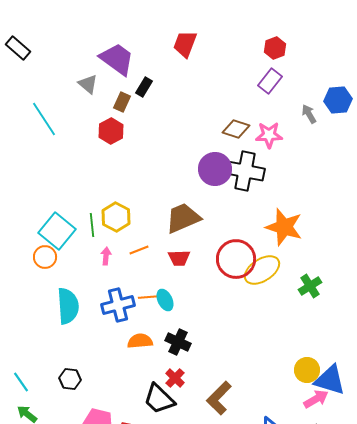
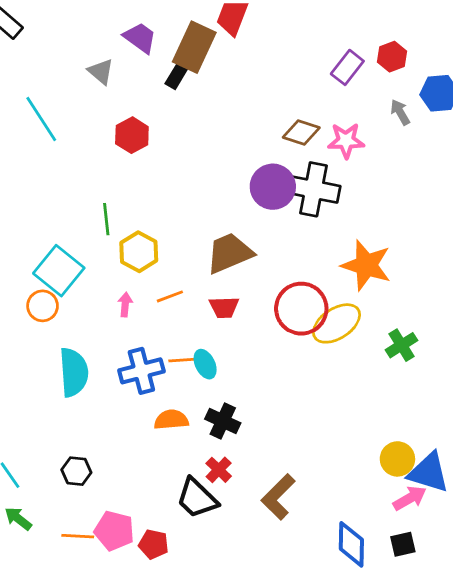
red hexagon: (275, 48) -> (392, 57), moved
purple trapezoid: (117, 59) -> (140, 38), size x0.7
brown rectangle: (122, 102) -> (194, 47), moved, size x1.8
green line: (92, 225) -> (106, 219), moved

